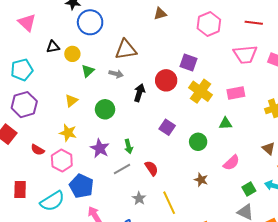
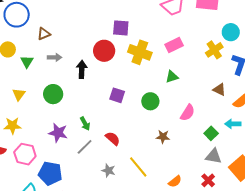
brown triangle: (126, 50) -> (44, 34), moved, size x0.6
yellow star: (68, 133) -> (12, 126), moved

